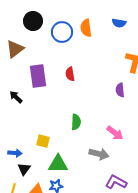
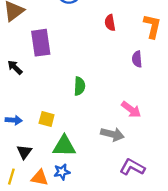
red semicircle: (70, 74) -> (110, 23), moved
green semicircle: (76, 122) -> (79, 86), moved
blue arrow: (15, 153) -> (14, 120), moved

